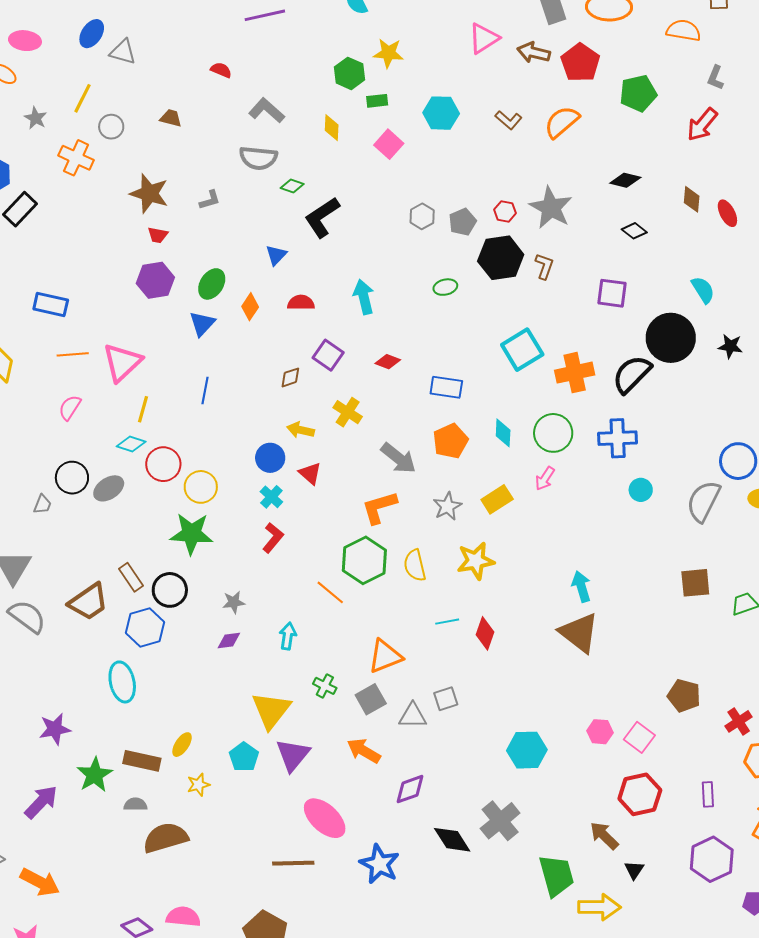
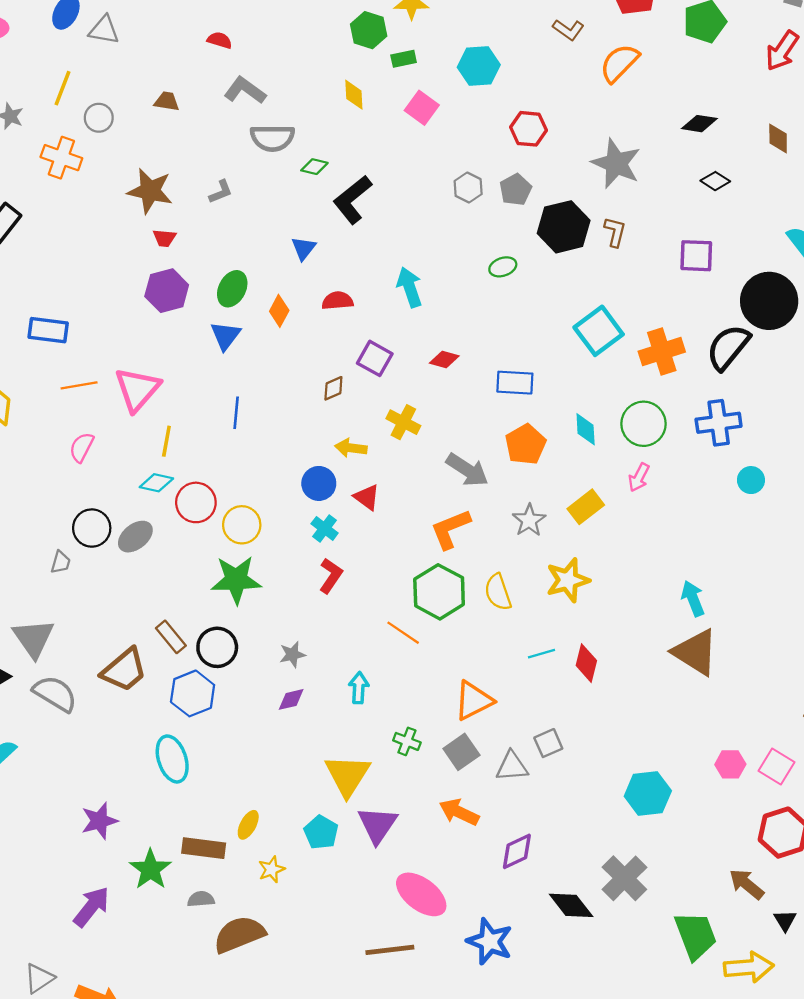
gray L-shape: (267, 110) -> (245, 90), moved
brown L-shape: (509, 120) -> (568, 30), moved
red hexagon: (505, 211) -> (528, 129), moved, size x1.4

